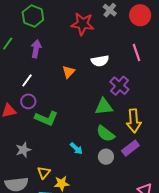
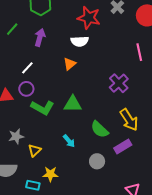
white semicircle: (100, 61) -> (80, 41), moved
green triangle: (104, 107) -> (73, 104), moved
yellow arrow: (134, 121) -> (129, 120), turned -35
gray circle: (106, 157) -> (97, 161), moved
yellow triangle: (44, 173) -> (34, 150), moved

